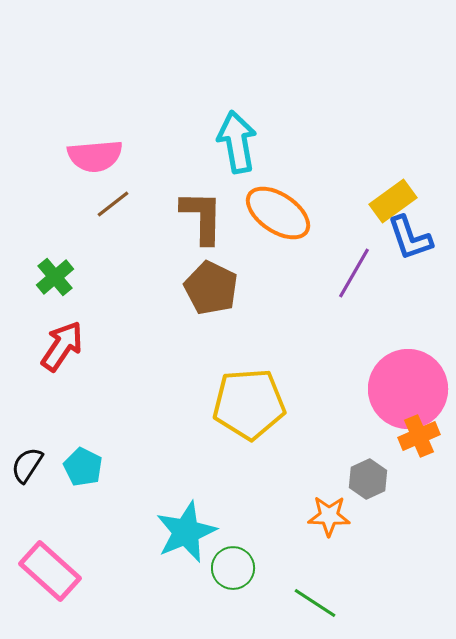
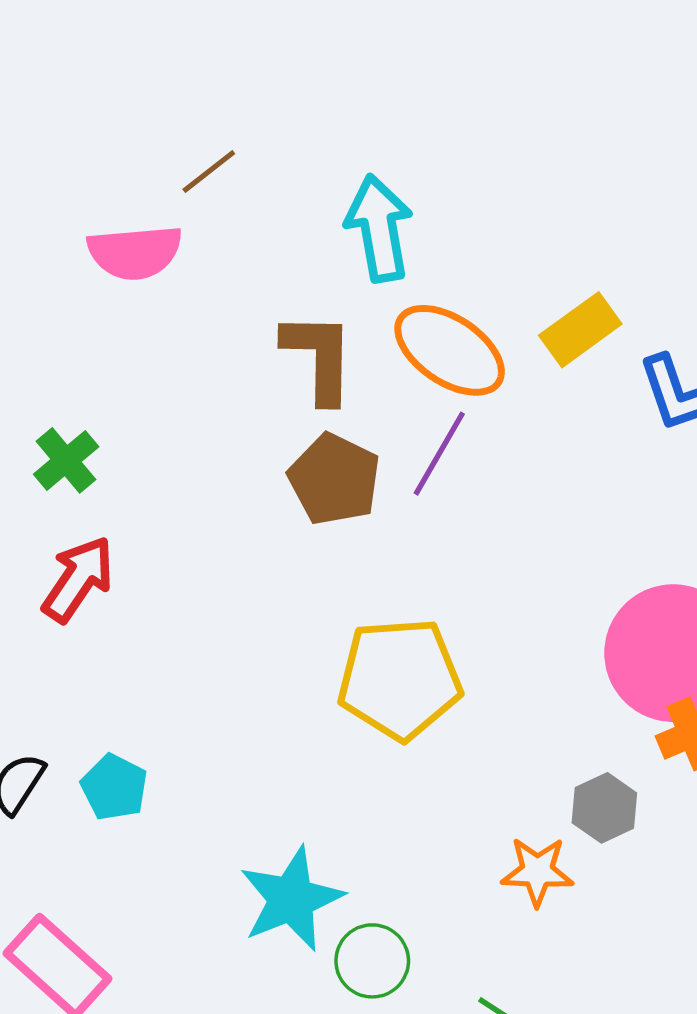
yellow rectangle: (393, 201) -> (580, 330), moved
brown line: (113, 204) -> (209, 171), moved
purple line: (354, 273) -> (439, 454), moved

